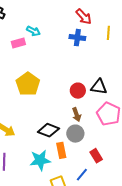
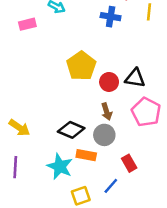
pink rectangle: (18, 43) -> (27, 24), moved
yellow pentagon: (28, 84) -> (81, 66), moved
orange rectangle: (61, 150) -> (86, 155), turned -70
cyan star: (40, 160) -> (60, 166), turned 30

